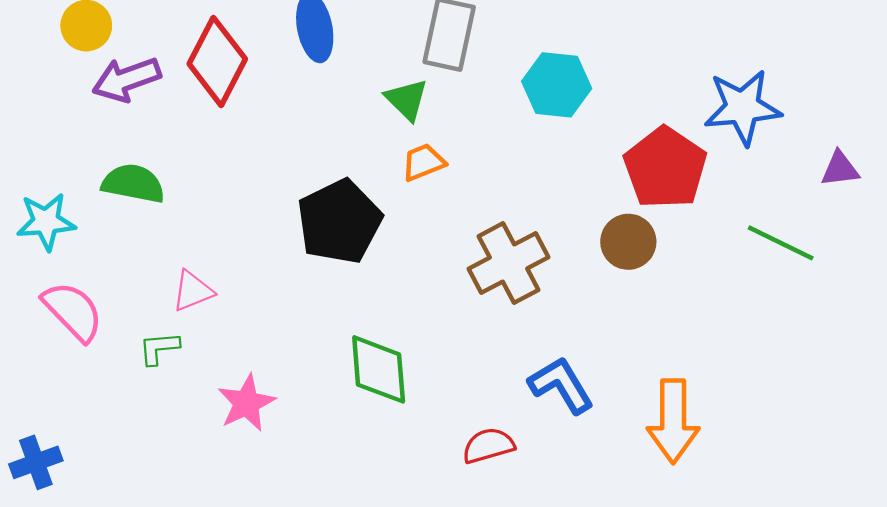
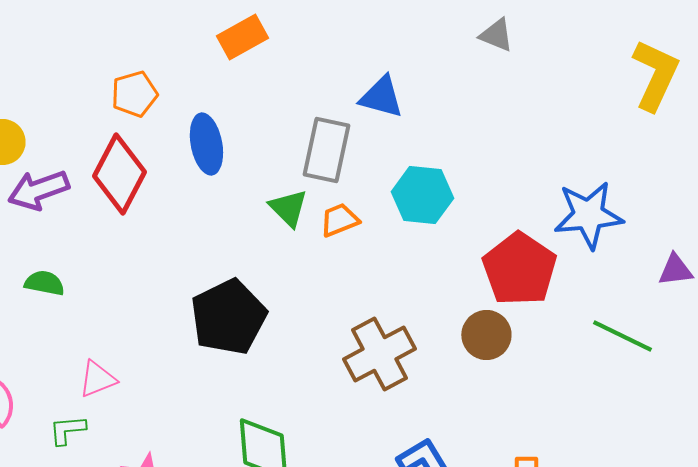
orange trapezoid: (423, 162) -> (339, 220), moved
green semicircle: (133, 184) -> (44, 283), size x0.7

